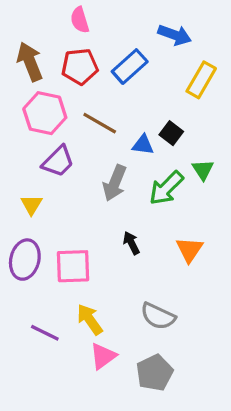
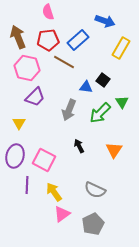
brown line: (100, 123) -> (64, 62), moved
pink square: (73, 266) -> (44, 160), turned 30
purple line: (45, 333) -> (27, 185), moved, turned 66

